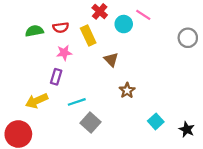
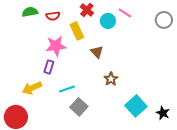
red semicircle: (61, 27) -> (53, 16), moved
green semicircle: (34, 31) -> (30, 12), moved
gray circle: (188, 38) -> (164, 20), moved
pink star: (64, 53) -> (56, 46), size x1.5
cyan square: (156, 121) -> (136, 106), size x1.5

